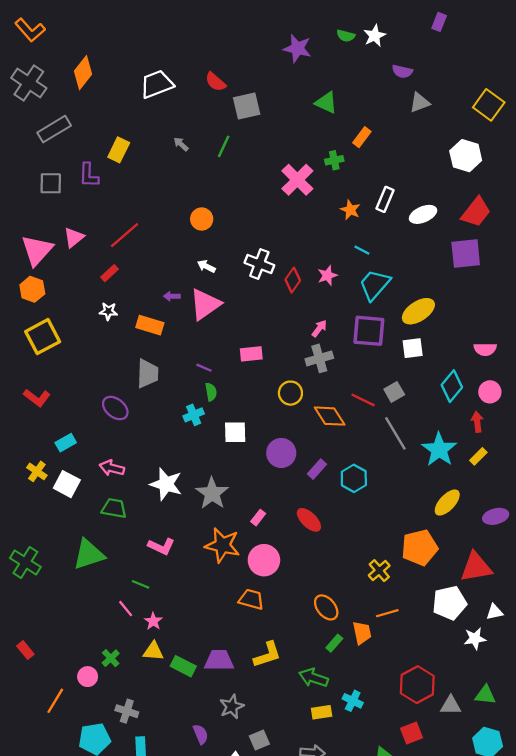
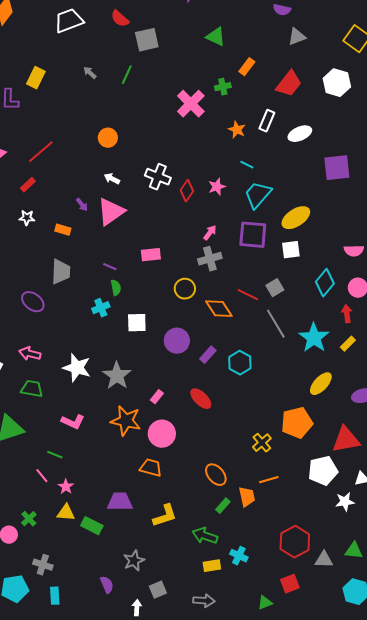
red trapezoid: (476, 212) -> (289, 84), moved
purple arrow: (172, 296) -> (82, 205), turned -128
orange rectangle: (150, 325) -> (63, 230), size x0.7
purple trapezoid: (219, 660) -> (120, 502), moved

